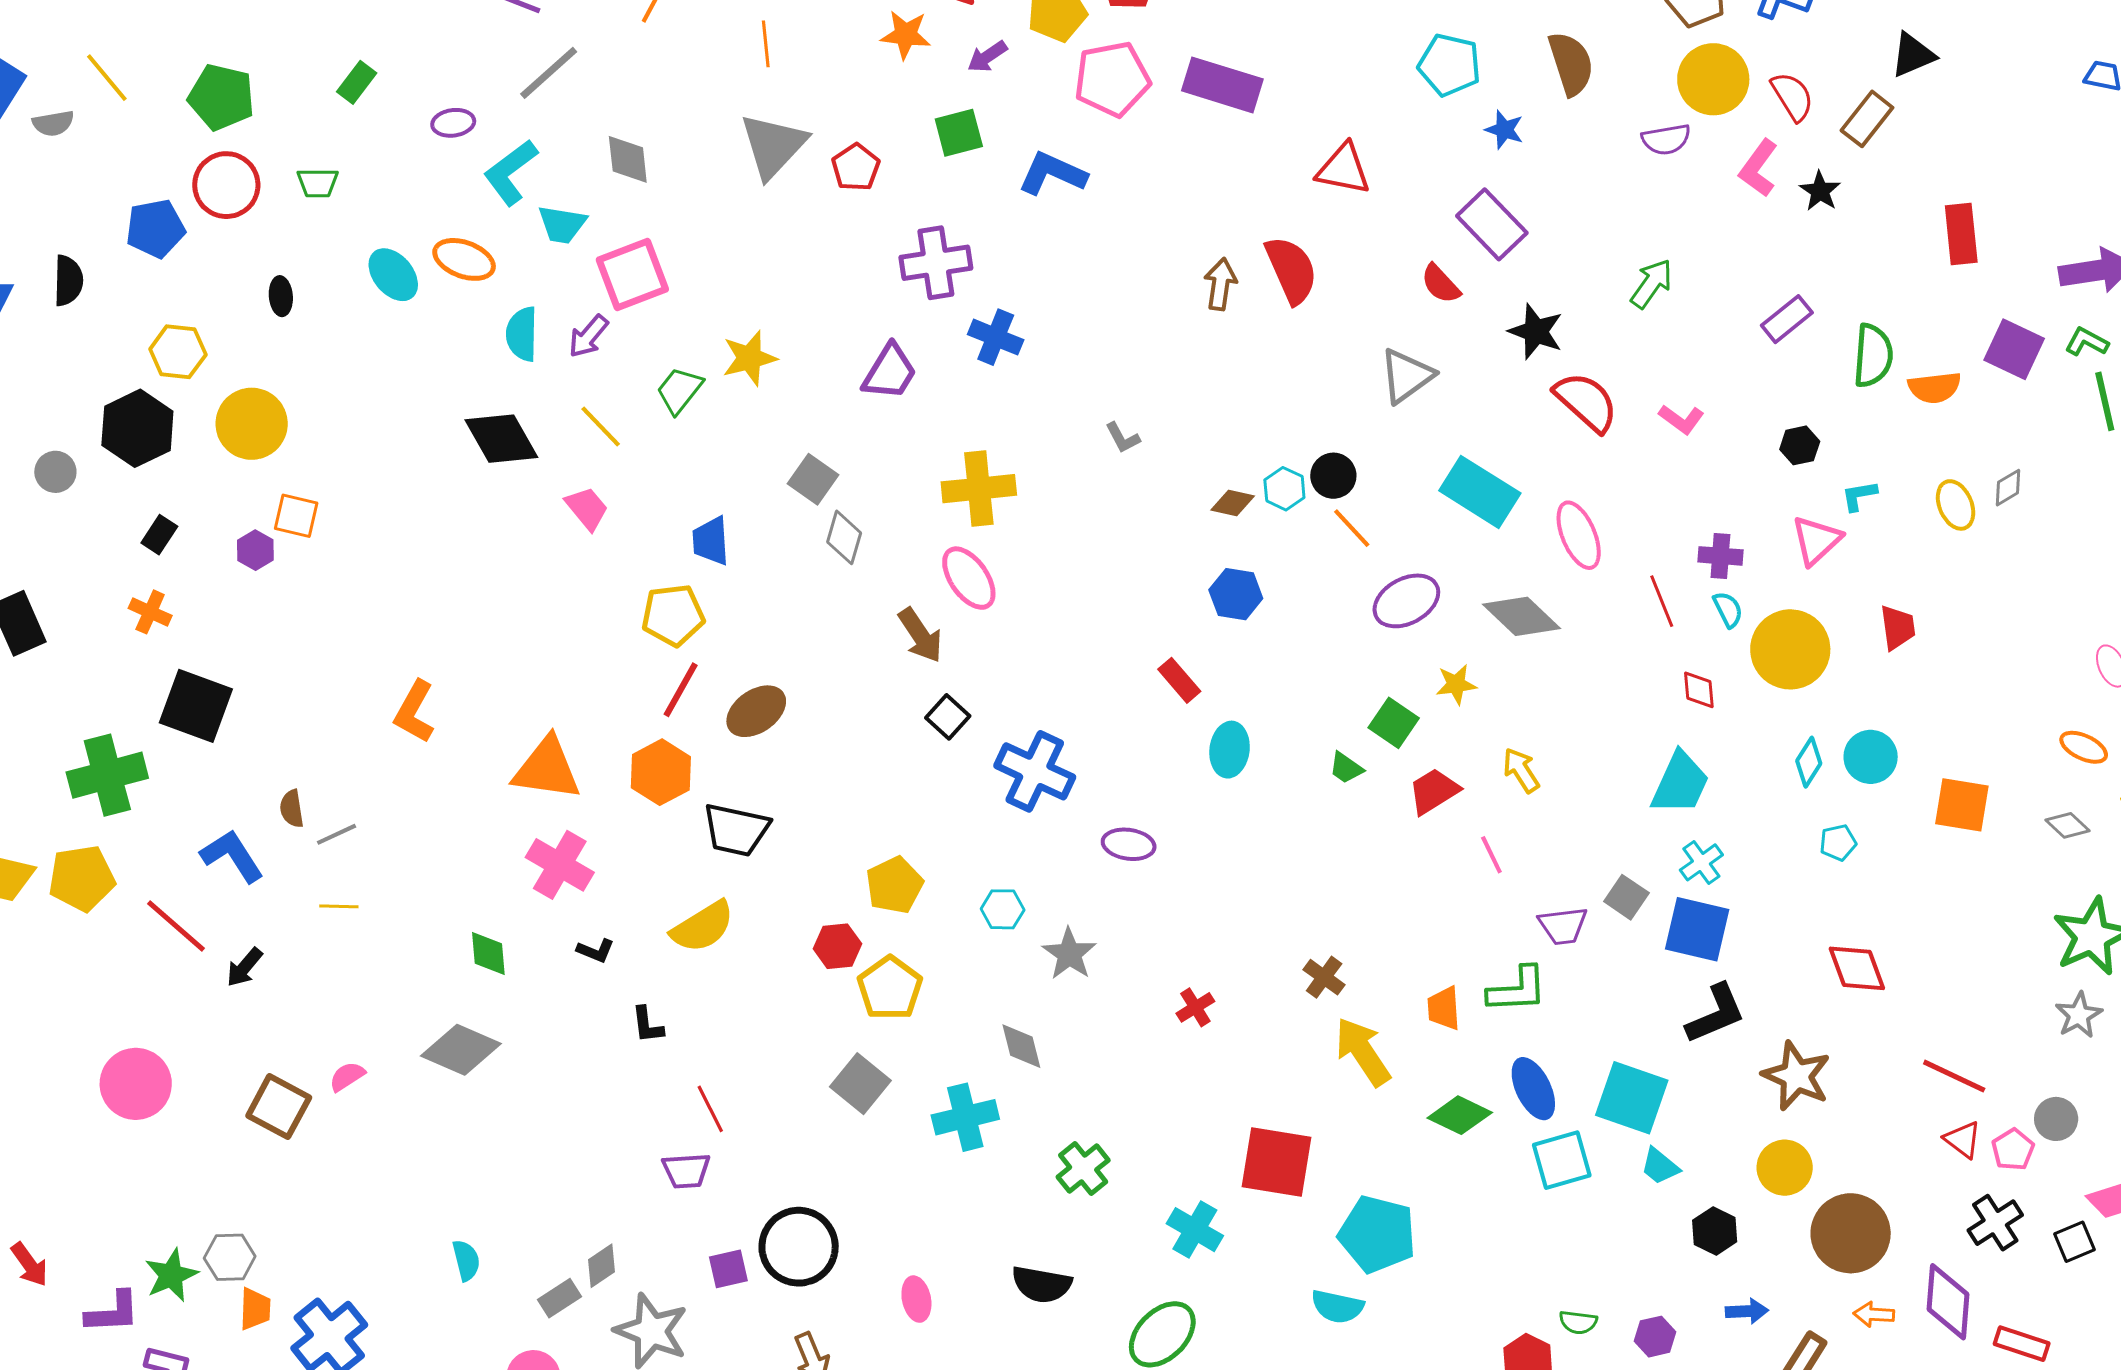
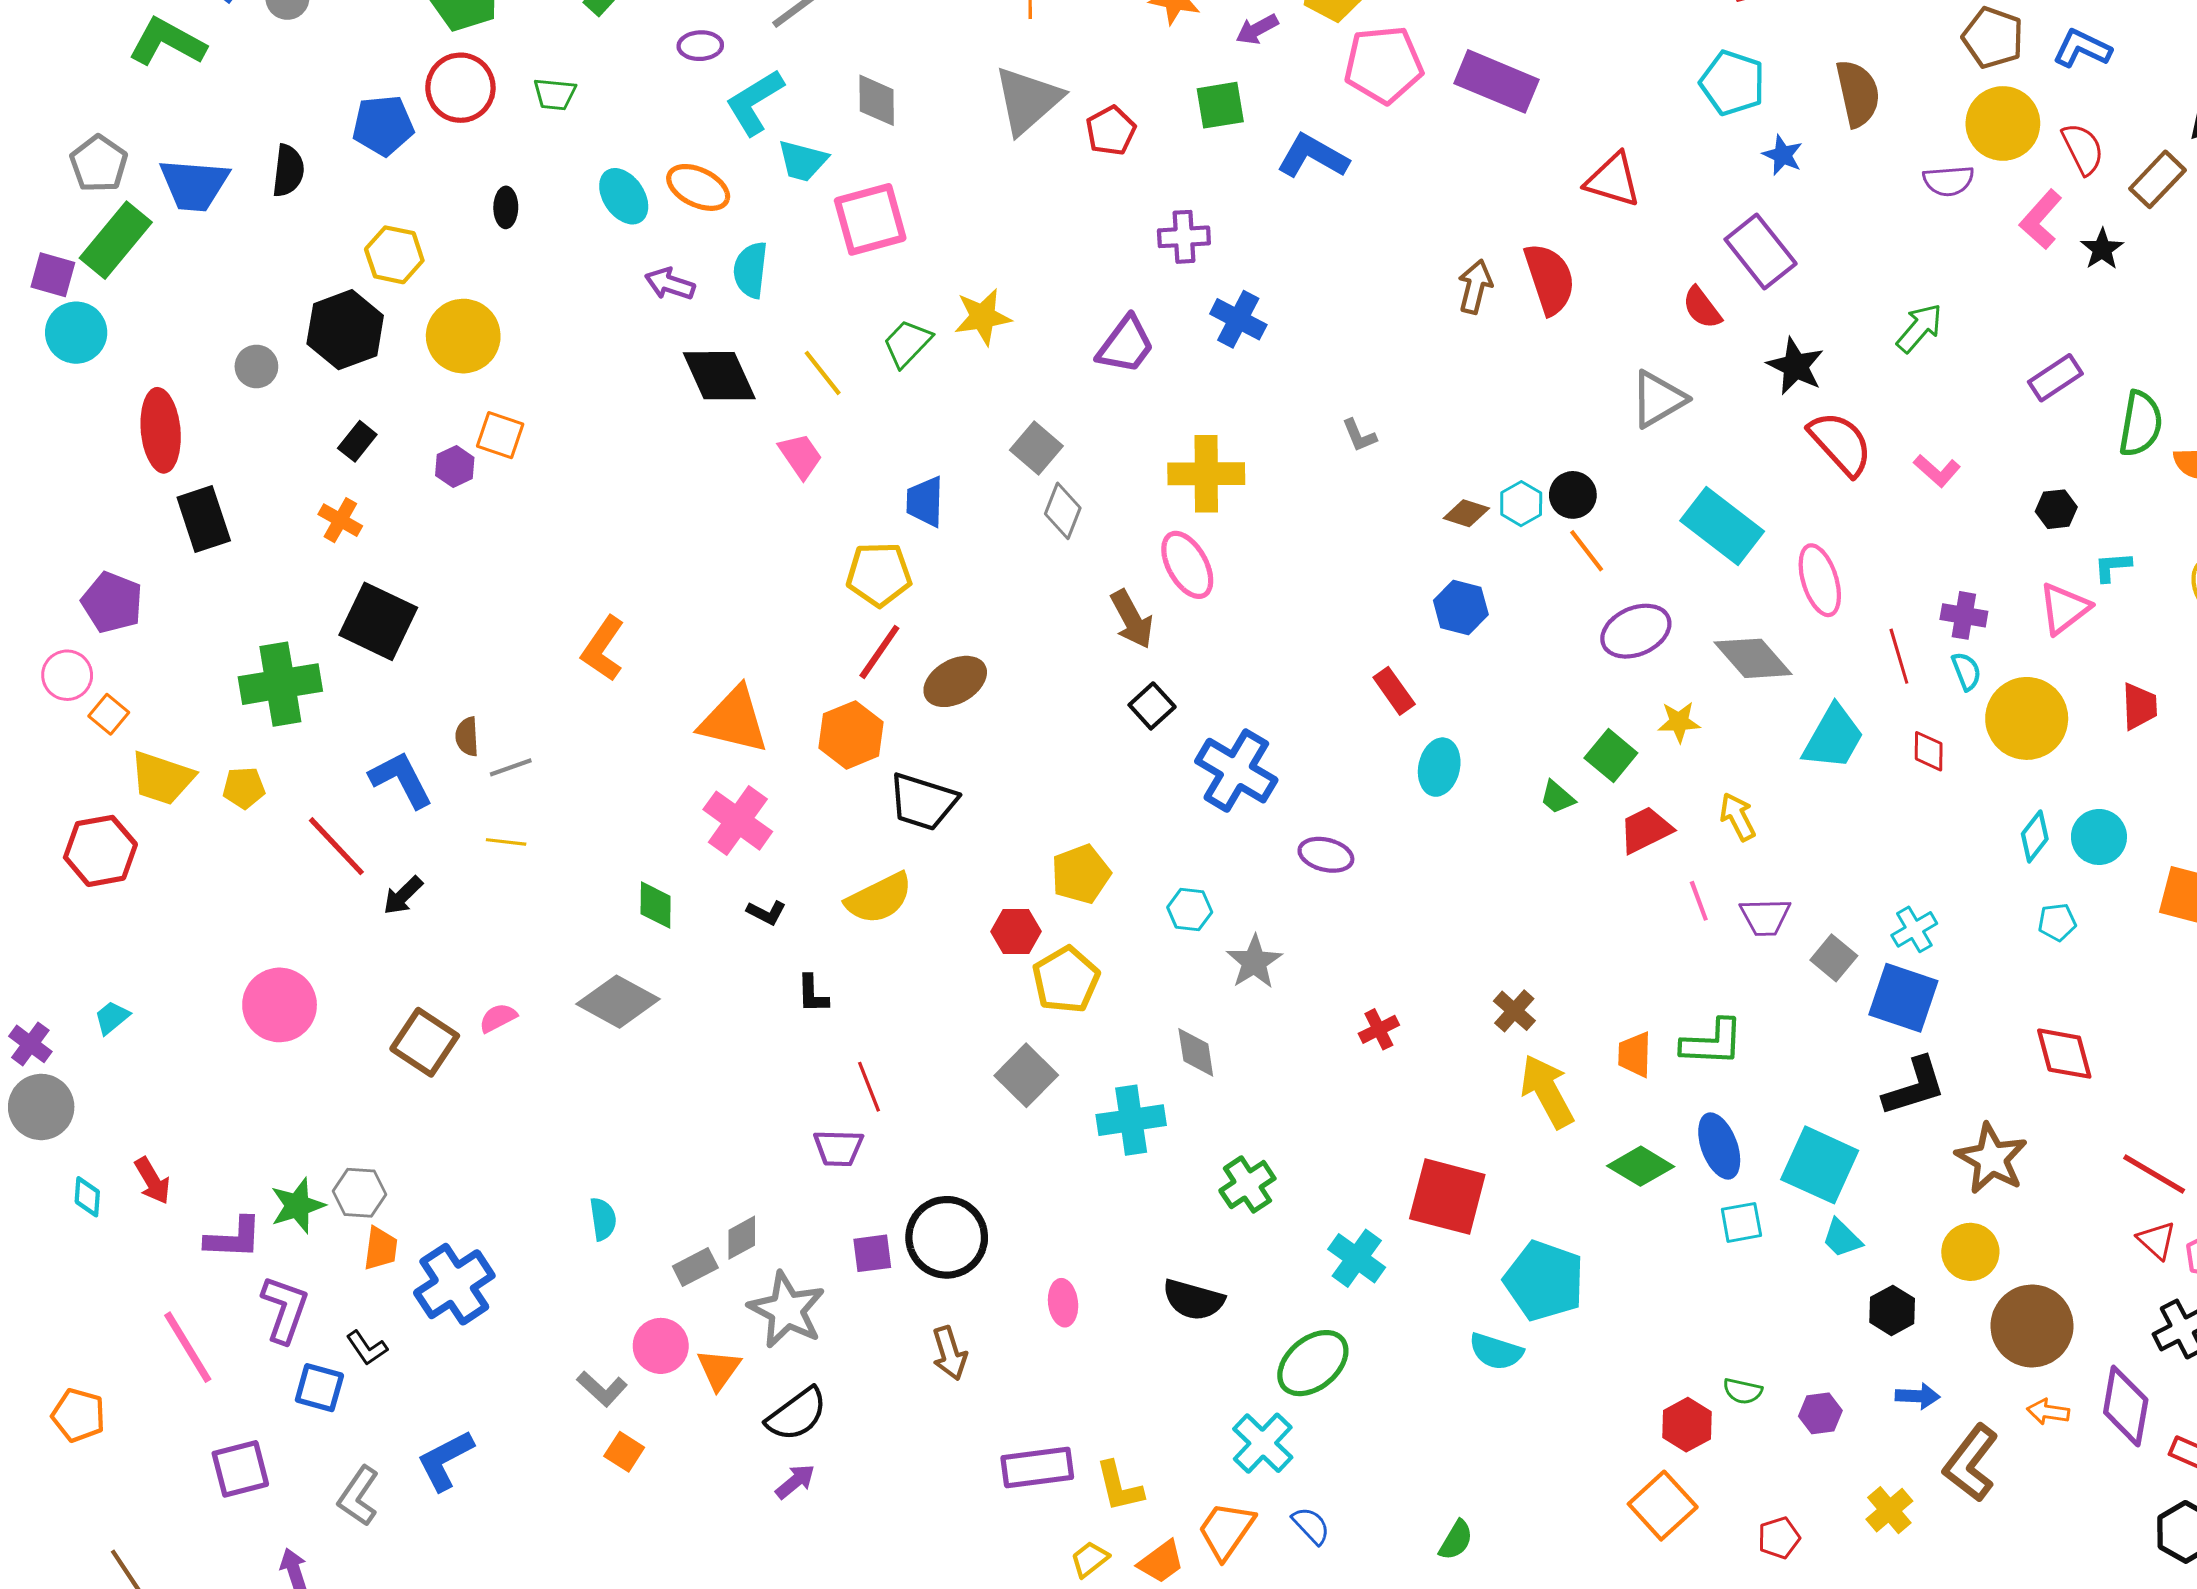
purple cross: (936, 263) -> (1184, 237), size x0.7
purple arrow: (588, 336) -> (670, 284), moved, turned 63
cyan trapezoid: (1680, 783) -> (1833, 737), moved
yellow pentagon: (82, 878) -> (244, 788), size x0.6
purple trapezoid: (1563, 926) -> (1765, 917), moved
cyan square: (1562, 1160) -> (1741, 1222), size x0.7

